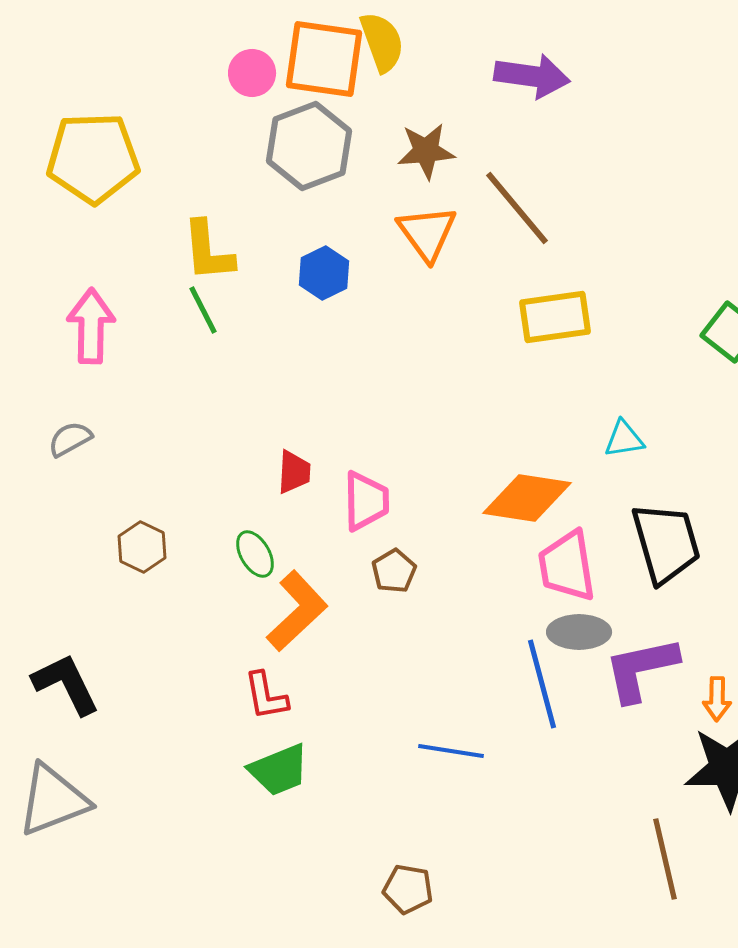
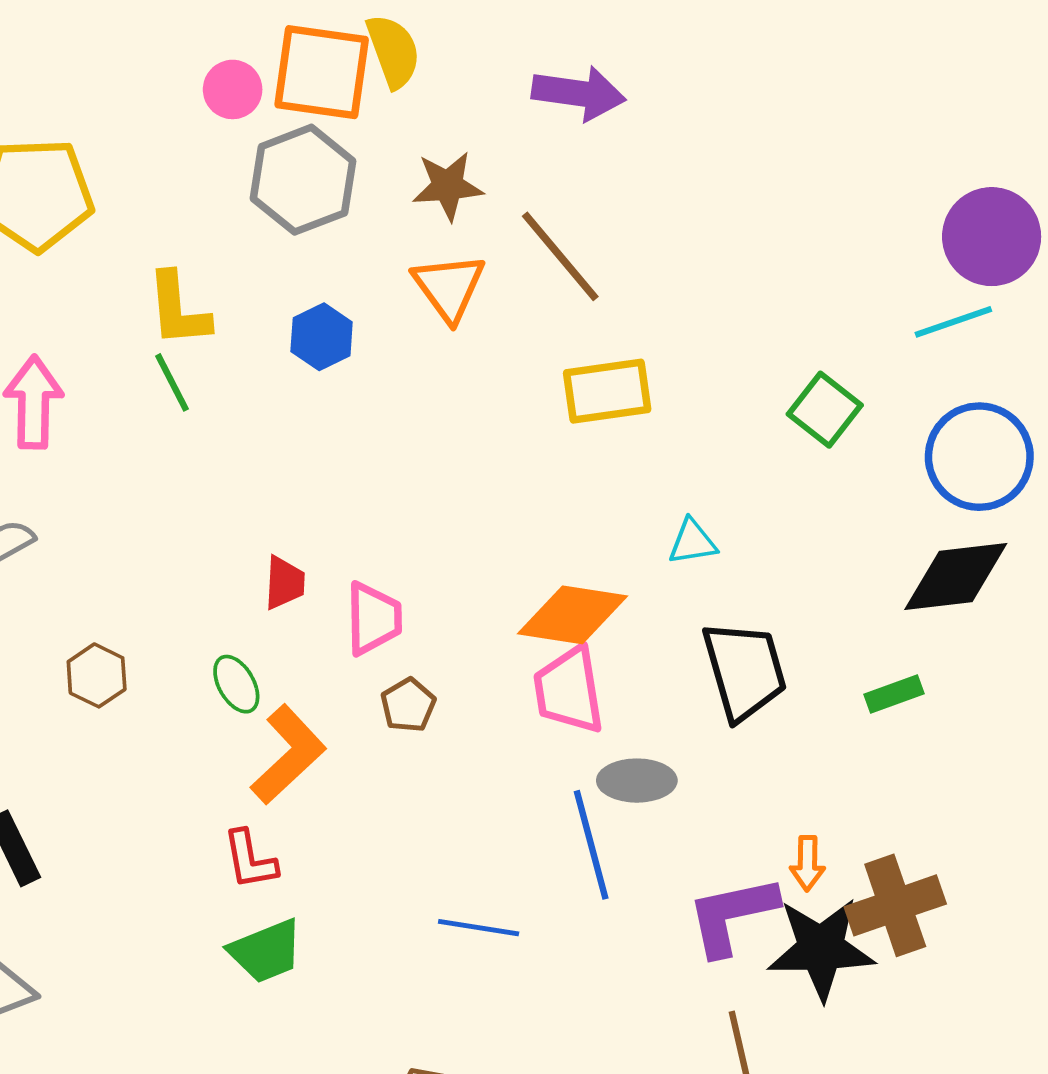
pink trapezoid: (567, 566) -> (569, 690), moved
purple L-shape: (641, 669) -> (732, 915), moved

